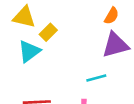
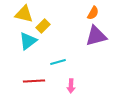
cyan line: (96, 78) -> (58, 62), moved

